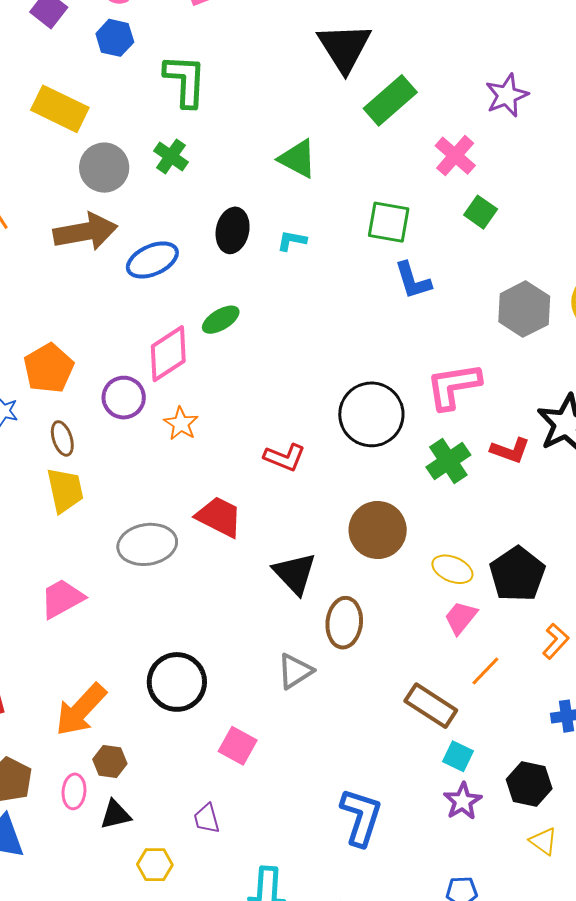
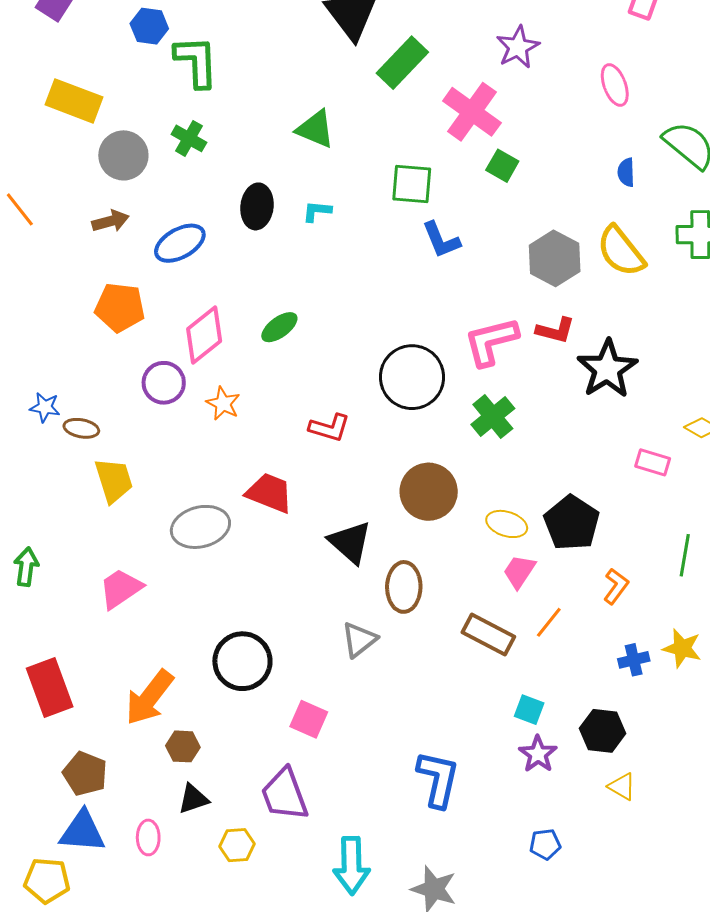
blue hexagon: (115, 38) -> (149, 26), moved
pink cross: (455, 156) -> (472, 112), size x1.4
brown arrow: (85, 232) -> (110, 221), size x0.6
green ellipse: (221, 320) -> (279, 327), moved
orange pentagon: (49, 368) -> (120, 307), moved, turned -30
brown ellipse: (62, 438) -> (81, 428), moved, turned -56
red L-shape: (510, 450) -> (555, 330), moved
brown rectangle: (431, 706) -> (488, 634), moved
pink ellipse: (74, 791) -> (148, 837), moved
purple trapezoid: (207, 819) -> (285, 795), size x1.8

